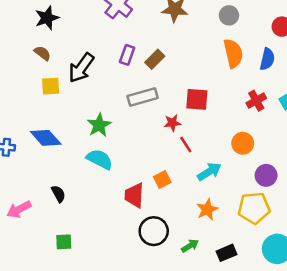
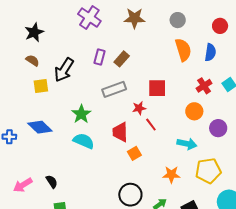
orange circle: (243, 143) -> (194, 111), moved
cyan arrow: (209, 172) -> (187, 144), moved, turned 48
purple circle: (266, 175) -> (218, 128), moved
black semicircle: (58, 194) -> (52, 182), moved
red trapezoid: (134, 195) -> (120, 132), moved
orange star: (207, 210) -> (171, 175), turned 30

